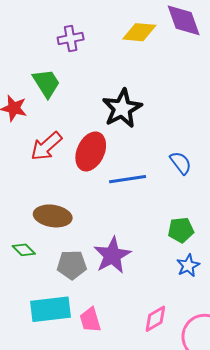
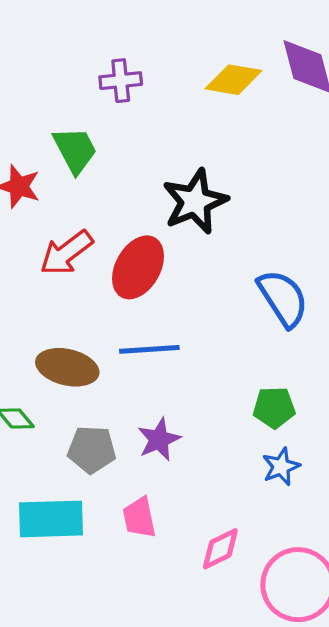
blue semicircle: (181, 163) -> (283, 298), size x1.5
blue line: (128, 179) -> (149, 349), moved
purple star: (112, 255) -> (159, 439), size x0.7
pink trapezoid: (90, 320) -> (139, 518), moved

